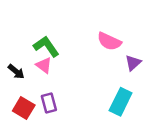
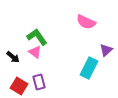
pink semicircle: (109, 41) -> (86, 22), moved
cyan rectangle: (121, 102) -> (89, 68), moved

